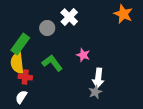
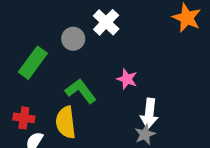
yellow semicircle: (17, 63) -> (66, 122), moved
red cross: (25, 77) -> (24, 118), moved

